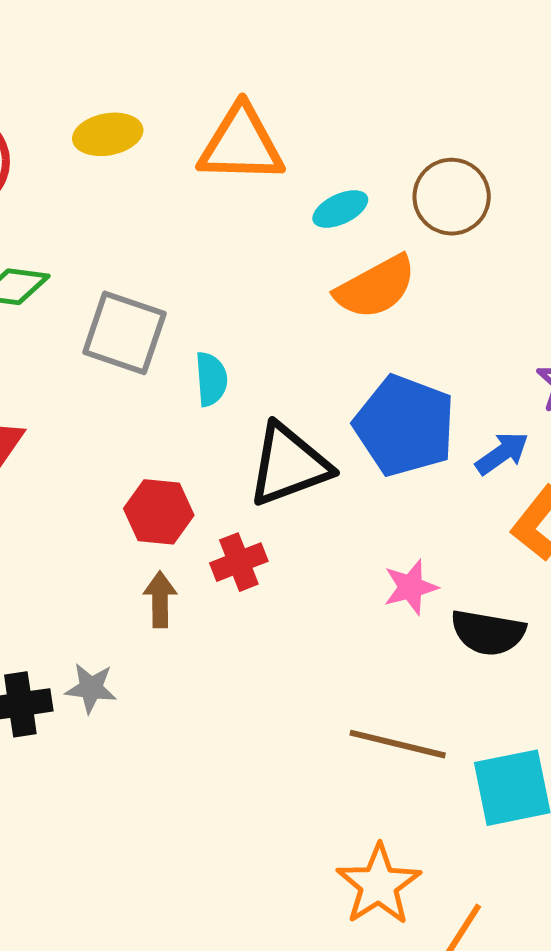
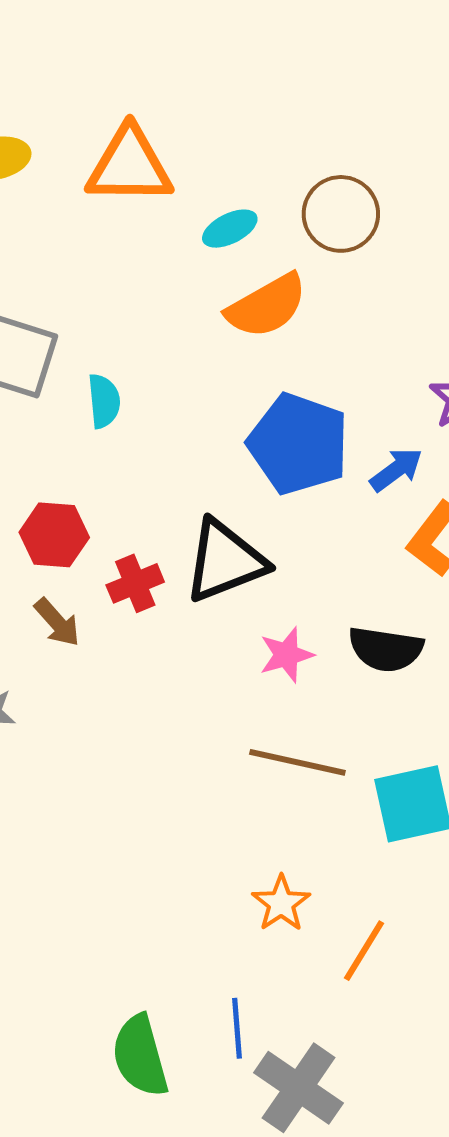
black triangle: (289, 465) -> (225, 561), moved
pink star: (411, 587) -> (286, 655), moved
brown arrow: (160, 599) -> (57, 622), turned 140
orange star: (379, 885) -> (281, 903), size x0.7

